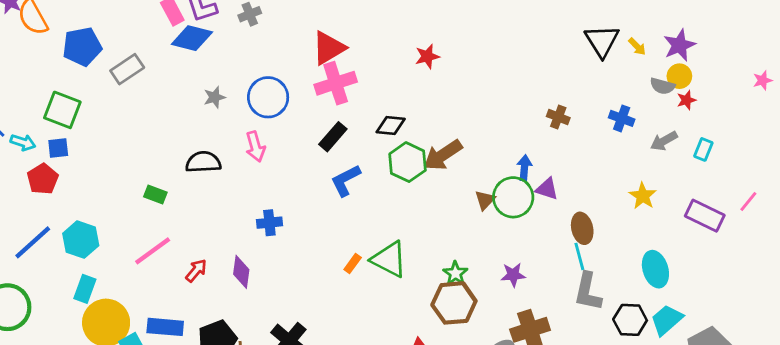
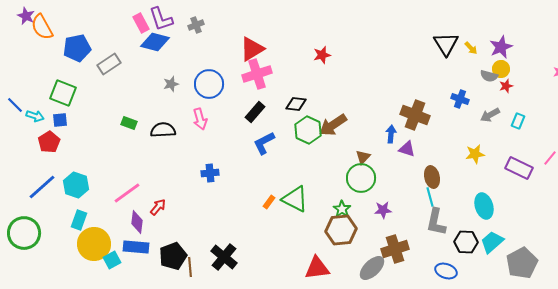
brown cross: (558, 117) -> (415, 115), moved, size x1.8
green rectangle: (155, 194) -> (129, 123), moved
yellow star: (643, 196) -> (475, 154), turned 30
green circle: (513, 197) -> (361, 178), moved
purple diamond: (241, 272) -> (137, 222), moved

